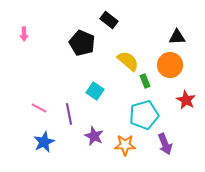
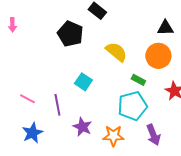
green rectangle: (145, 81) -> (138, 80), moved, turned -40

